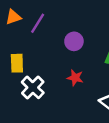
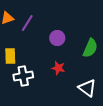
white cross: (33, 87) -> (23, 76), turned 36

